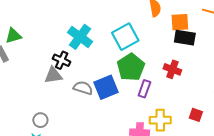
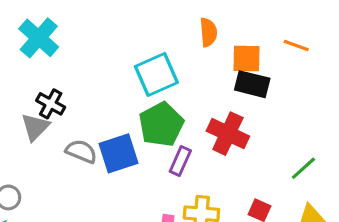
cyan cross: (80, 37) -> (39, 38), moved
red cross: (172, 69) -> (228, 134), size x1.4
gray triangle: (53, 75) -> (35, 127), turned -42

